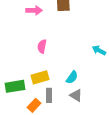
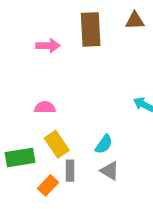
pink semicircle: (42, 46) -> (45, 107), moved, turned 80
yellow rectangle: (40, 77) -> (57, 144), turned 72

